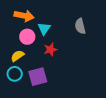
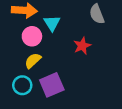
red star: (50, 49) -> (82, 46), moved
yellow semicircle: (17, 56) -> (33, 61), moved

